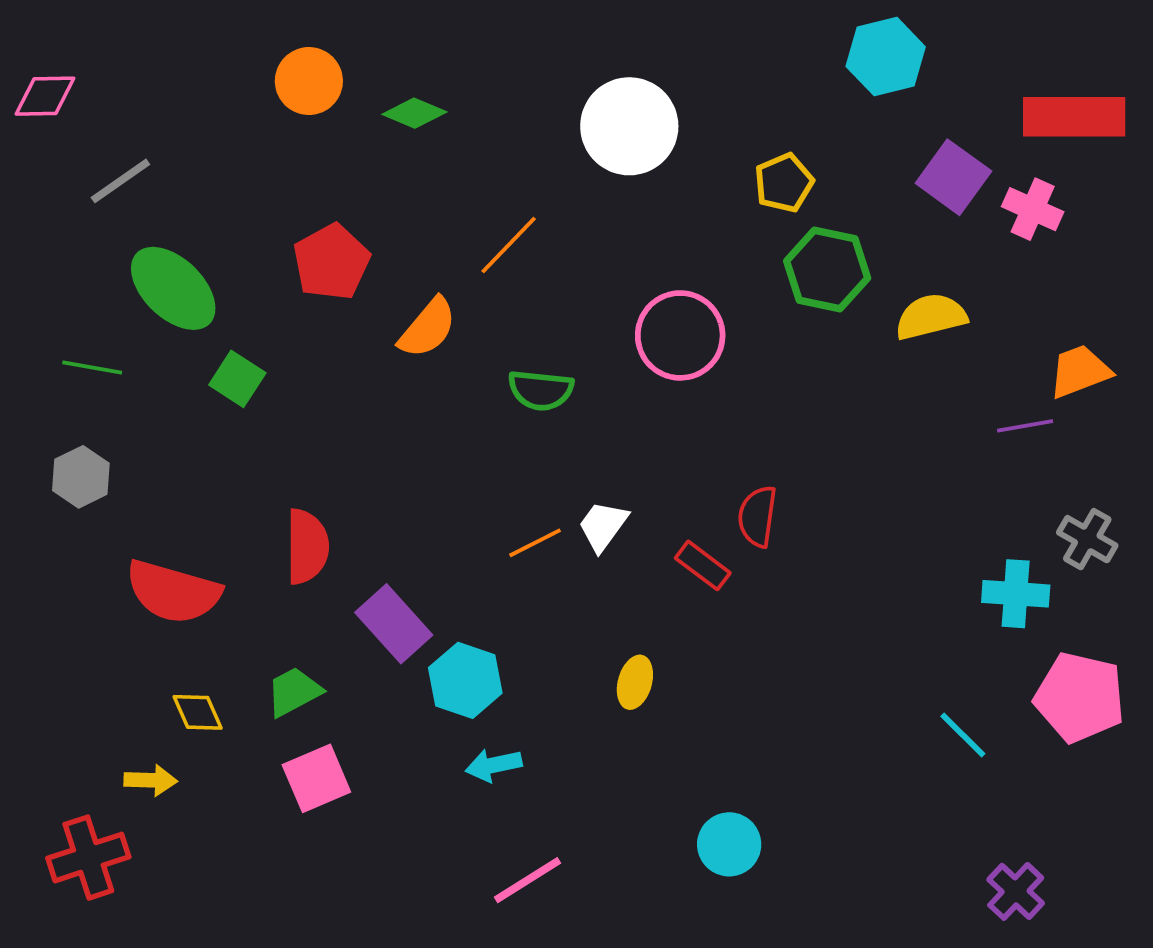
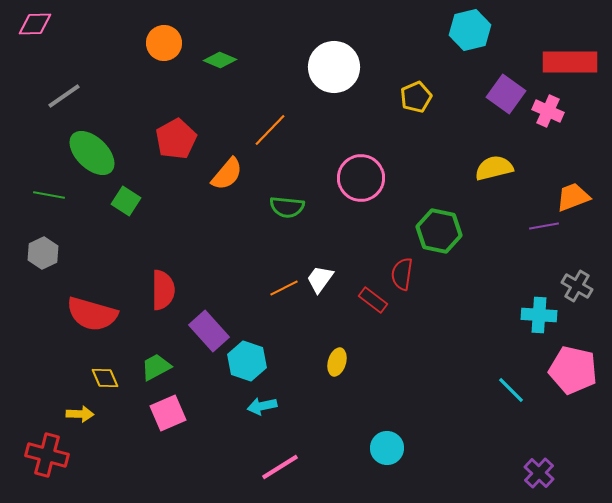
pink diamond: (45, 96) -> (35, 24), moved
green hexagon: (827, 270) -> (439, 231), moved
red cross: (88, 858) -> (47, 455), turned 33

